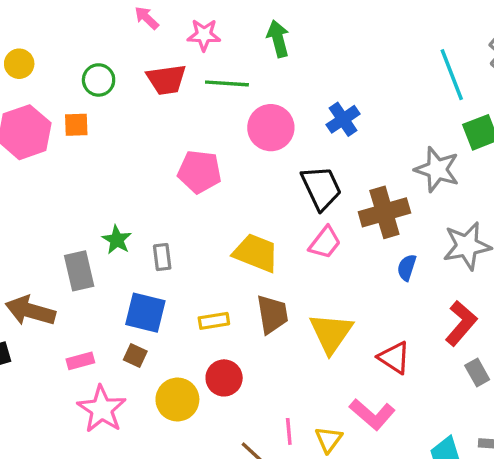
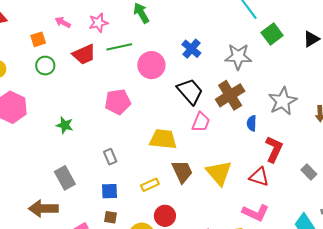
orange square: (76, 125) -> (38, 39), moved
gray star: (437, 169) -> (238, 57), moved
green star: (117, 240) -> (65, 125), moved
blue square: (145, 313) -> (109, 191), size x0.7
red L-shape: (461, 323) -> (274, 149), moved

